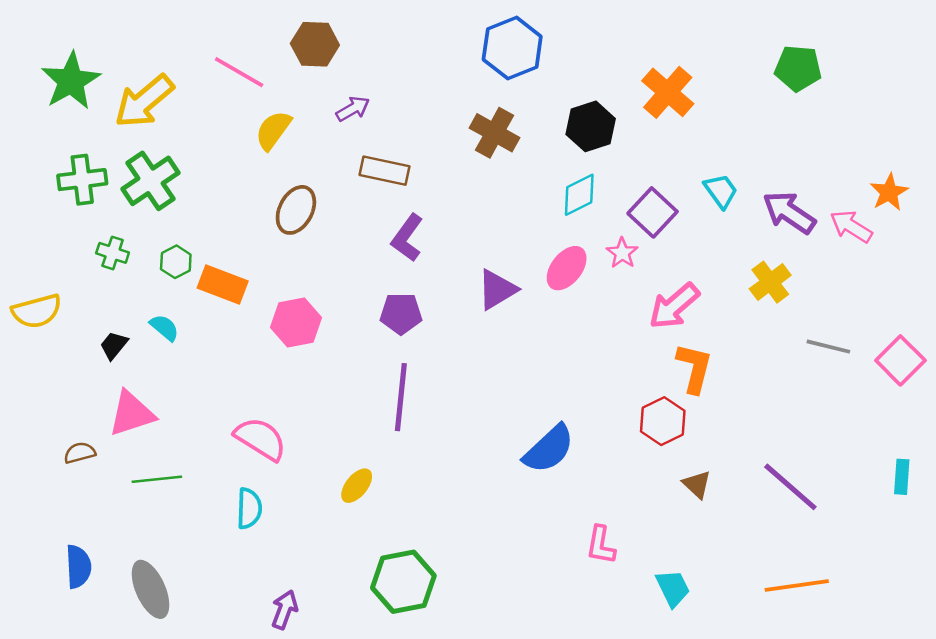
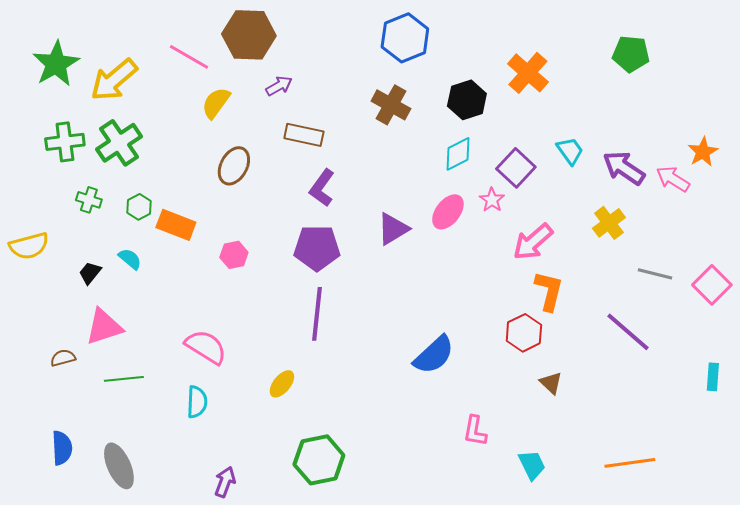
brown hexagon: (315, 44) -> (249, 35), size x1.4
purple pentagon: (401, 314) -> (317, 248), size x1.4
pink hexagon: (296, 322) -> (234, 255), size x0.7
purple line: (790, 487) -> (628, 332), moved

